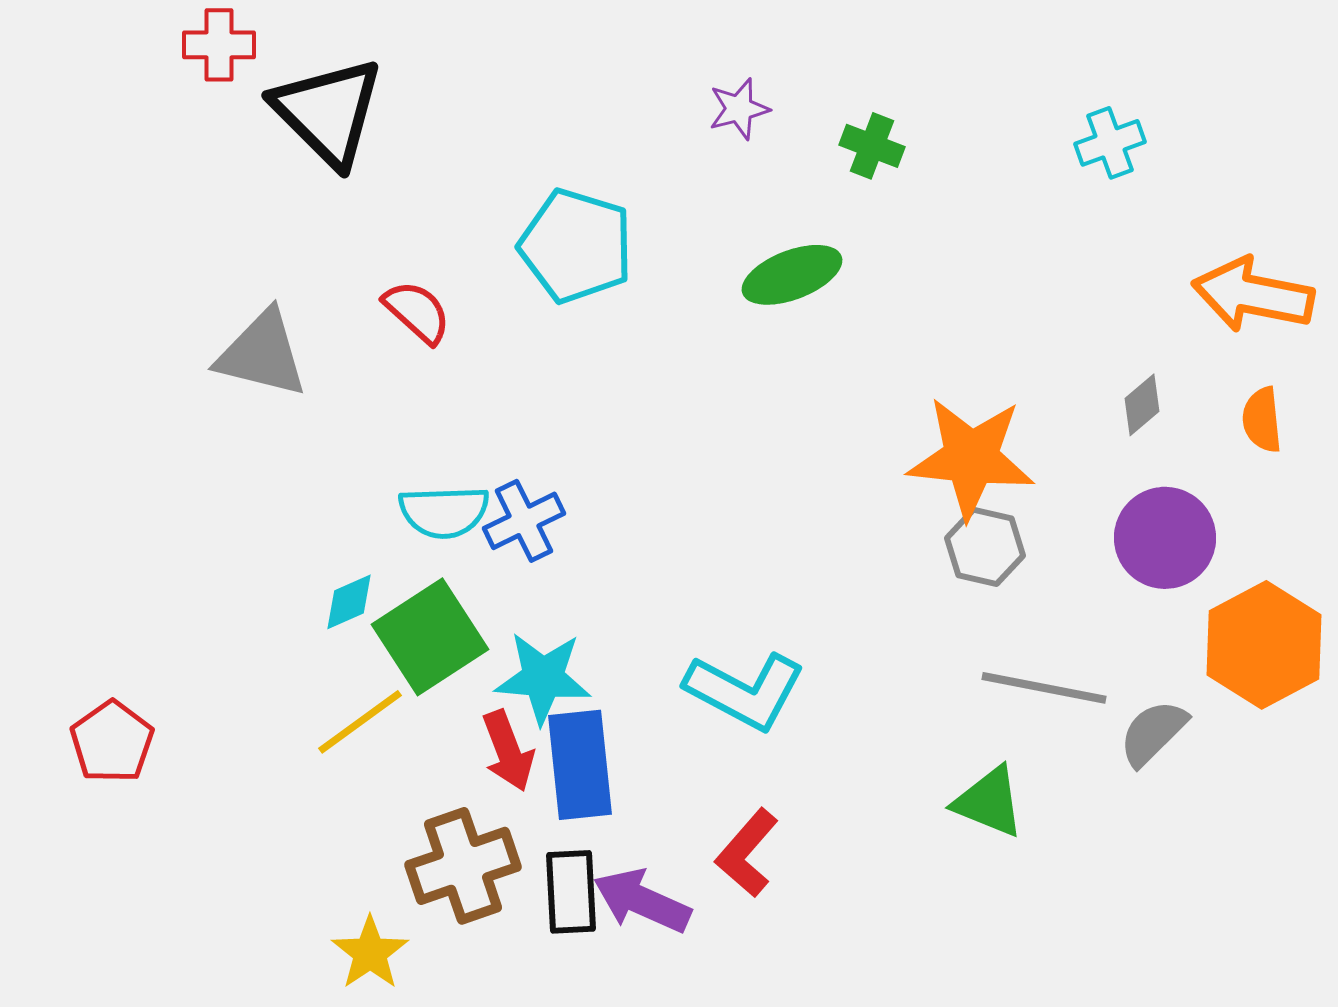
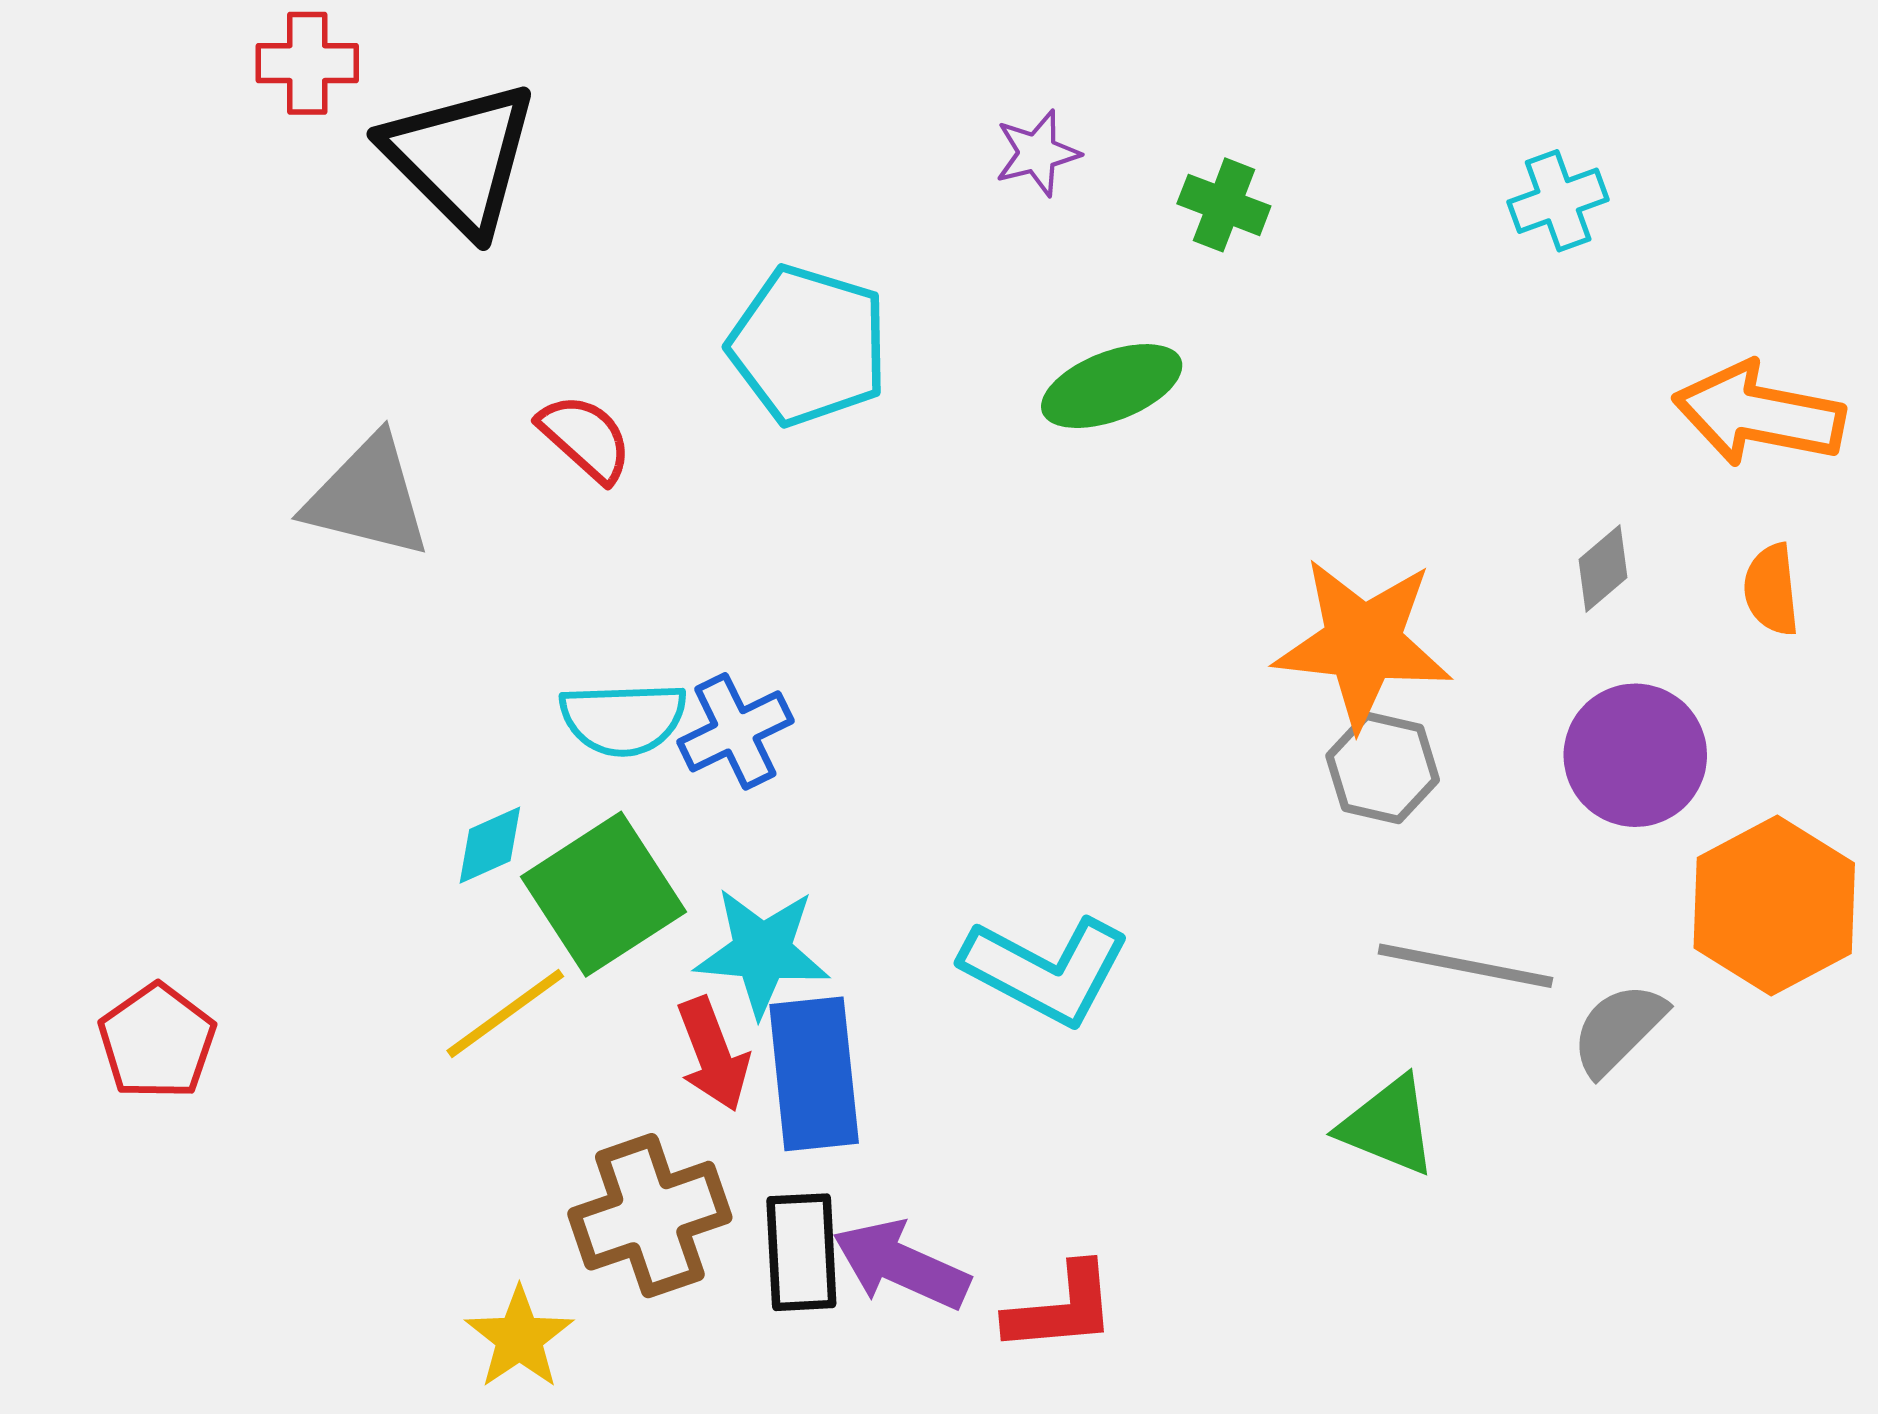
red L-shape: (747, 853) -> (1061, 1308), moved, turned -136

